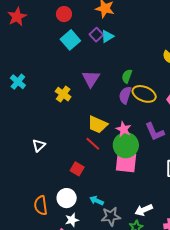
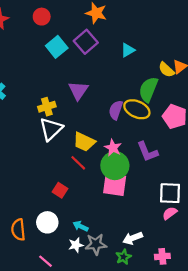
red circle: (64, 14) -> (42, 17), moved
purple square: (96, 35) -> (86, 42), size x1.5
cyan triangle: (107, 36) -> (128, 50), moved
green semicircle: (127, 76) -> (148, 89), moved, size x1.6
yellow cross: (63, 94) -> (47, 107), turned 35
white triangle: (39, 145) -> (51, 129), moved, size x1.6
white star: (72, 220) -> (76, 245), moved

